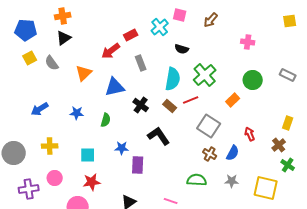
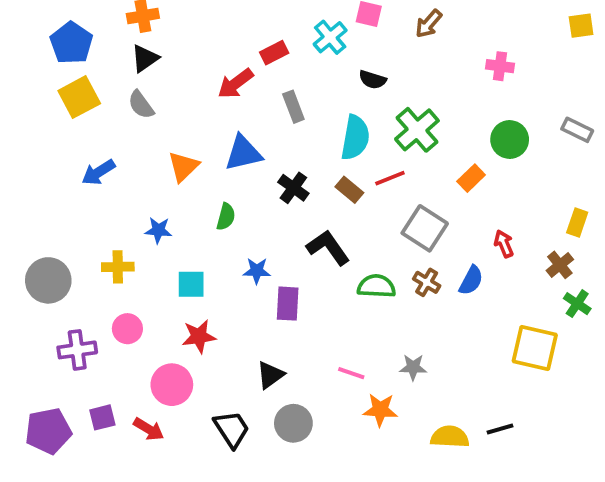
blue pentagon: (26, 30) -> (71, 43), turned 30
yellow square: (30, 58) -> (79, 97), size x1.5
gray semicircle: (52, 63) -> (141, 105), moved
orange triangle: (84, 73) -> (183, 167), moved
blue arrow: (40, 109) -> (98, 172), moved
blue star: (77, 113) -> (158, 230), moved
green semicircle: (197, 180) -> (376, 286), moved
gray star: (232, 181) -> (413, 367), moved

